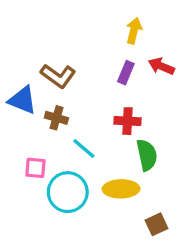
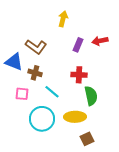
yellow arrow: (134, 31) -> (63, 19), moved
red arrow: (161, 66) -> (100, 41), turned -35
pink square: (35, 168) -> (22, 94), moved
brown square: (157, 224) -> (87, 139), moved

